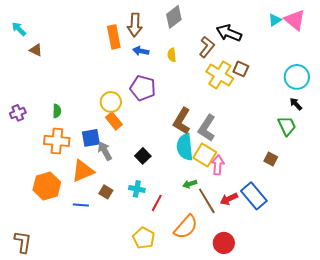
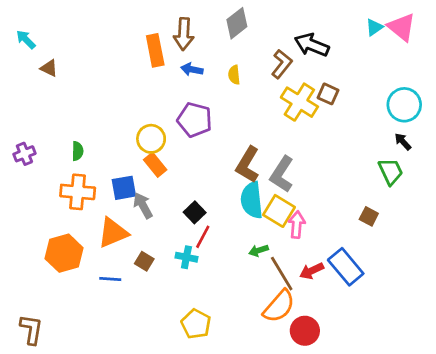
red line: (157, 203) -> (203, 237), moved
orange semicircle: (186, 227) -> (279, 306), moved

